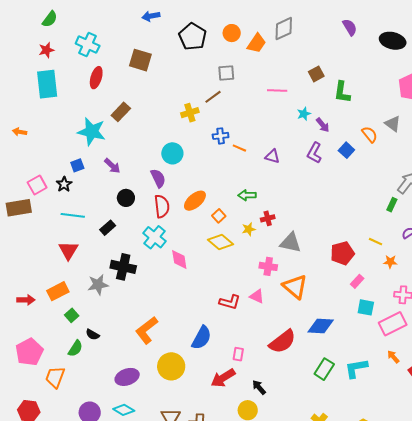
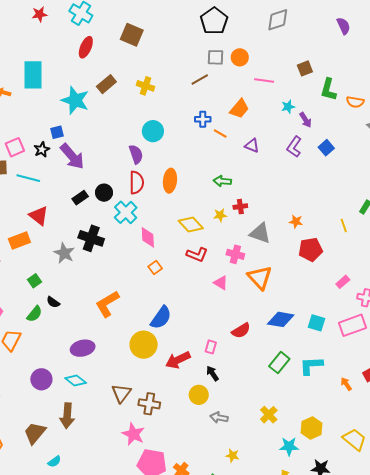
orange circle: (232, 33) -> (240, 57), moved
black pentagon: (193, 37) -> (214, 21), moved
orange trapezoid: (257, 43) -> (239, 109), moved
cyan rectangle: (47, 84) -> (33, 75), moved
yellow cross: (190, 113) -> (146, 86), moved, turned 30
orange semicircle: (370, 134) -> (355, 102), moved, turned 132
purple arrow: (112, 166) -> (72, 156), moved, size x1.6
black circle: (126, 198) -> (104, 193), moved
orange ellipse: (195, 201) -> (170, 181), turned -50
cyan line: (73, 215) -> (28, 178), moved
orange square: (219, 216) -> (155, 267), moved
yellow line: (375, 242) -> (344, 225), moved, turned 40
red triangle: (68, 250) -> (39, 216), turned -30
orange star: (390, 262) -> (296, 222), moved
pink rectangle: (357, 281) -> (343, 282), moved
gray star: (98, 285) -> (64, 253), turned 30
orange rectangle: (58, 291) -> (19, 241), moved
red L-shape: (230, 302) -> (197, 255), moved
cyan square: (366, 307) -> (317, 323), moved
red semicircle: (282, 342) -> (241, 331), size x0.7
pink rectangle: (238, 354) -> (211, 347), moved
orange arrow: (393, 357) -> (346, 384), moved
yellow circle: (171, 366) -> (144, 345), moved

